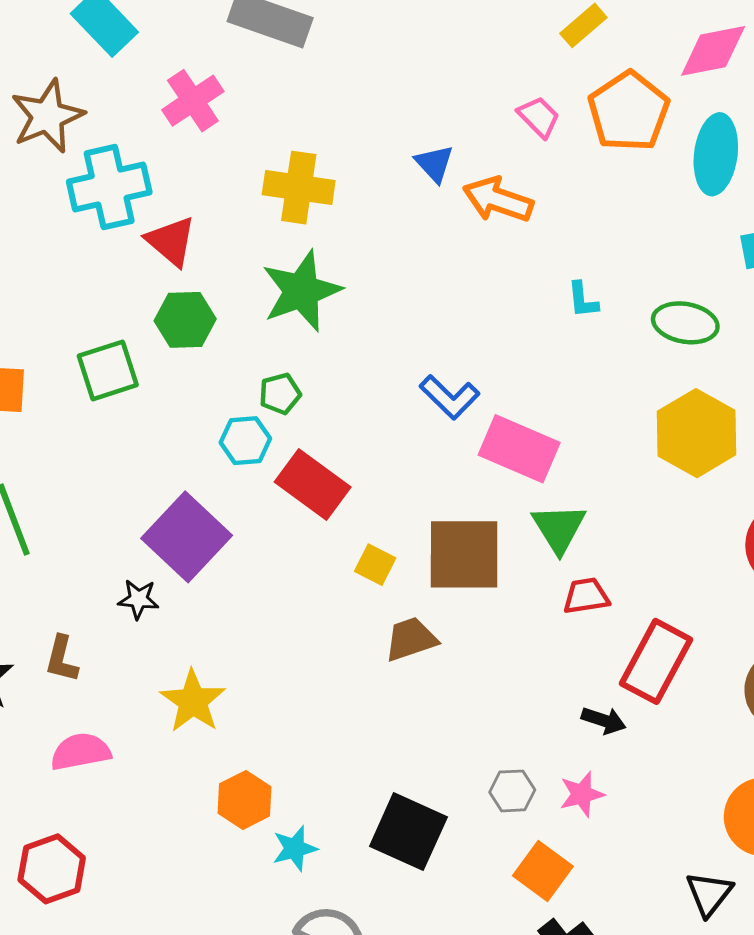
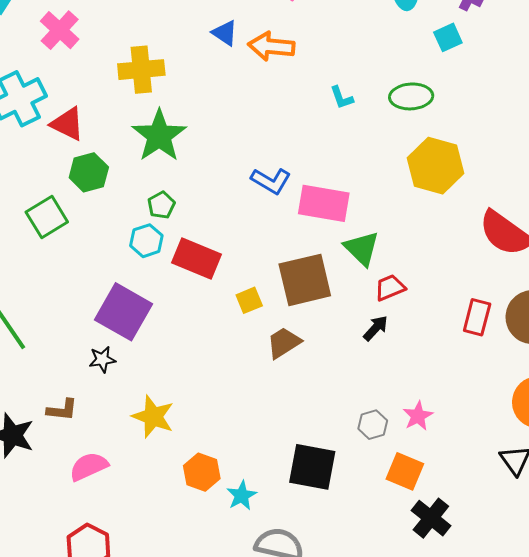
yellow square: (375, 565) -> (249, 300), turned -36
brown L-shape: (62, 659) -> (62, 410), turned -84
red rectangle: (656, 661) -> (477, 317), moved, size x0.7
black arrow: (604, 720) -> (376, 328), moved, turned -52

